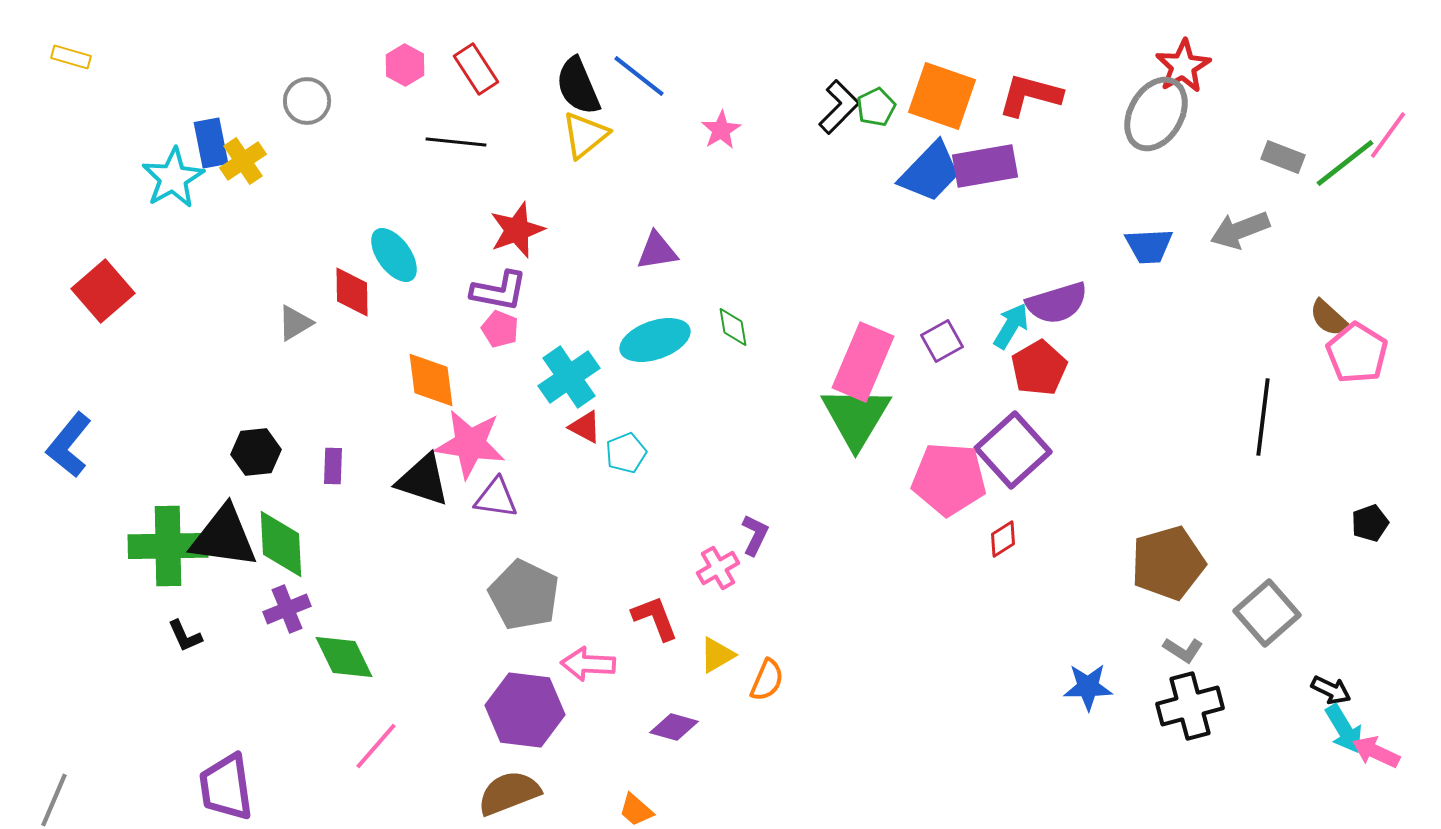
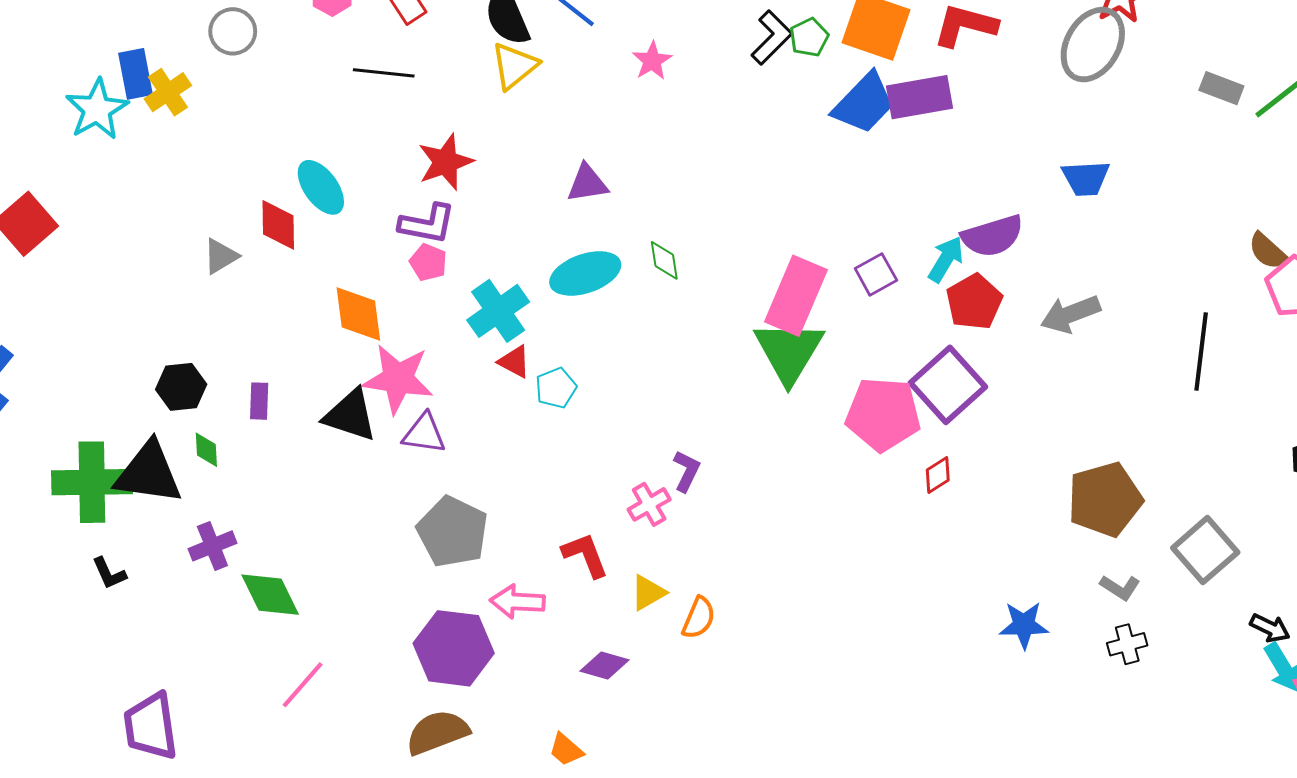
gray arrow: (1240, 230) -> (1070, 314), moved
green diamond: (281, 544) -> (206, 450), moved, size x0.5
black cross: (1190, 706) -> (1127, 644), size x0.6

